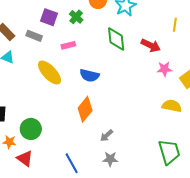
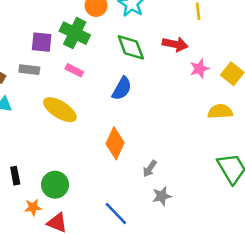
green cross: (76, 17) -> (75, 33), size x1.6
pink rectangle: (68, 45) -> (74, 70), turned 56
blue semicircle: (89, 76) -> (122, 88), moved, turned -60

